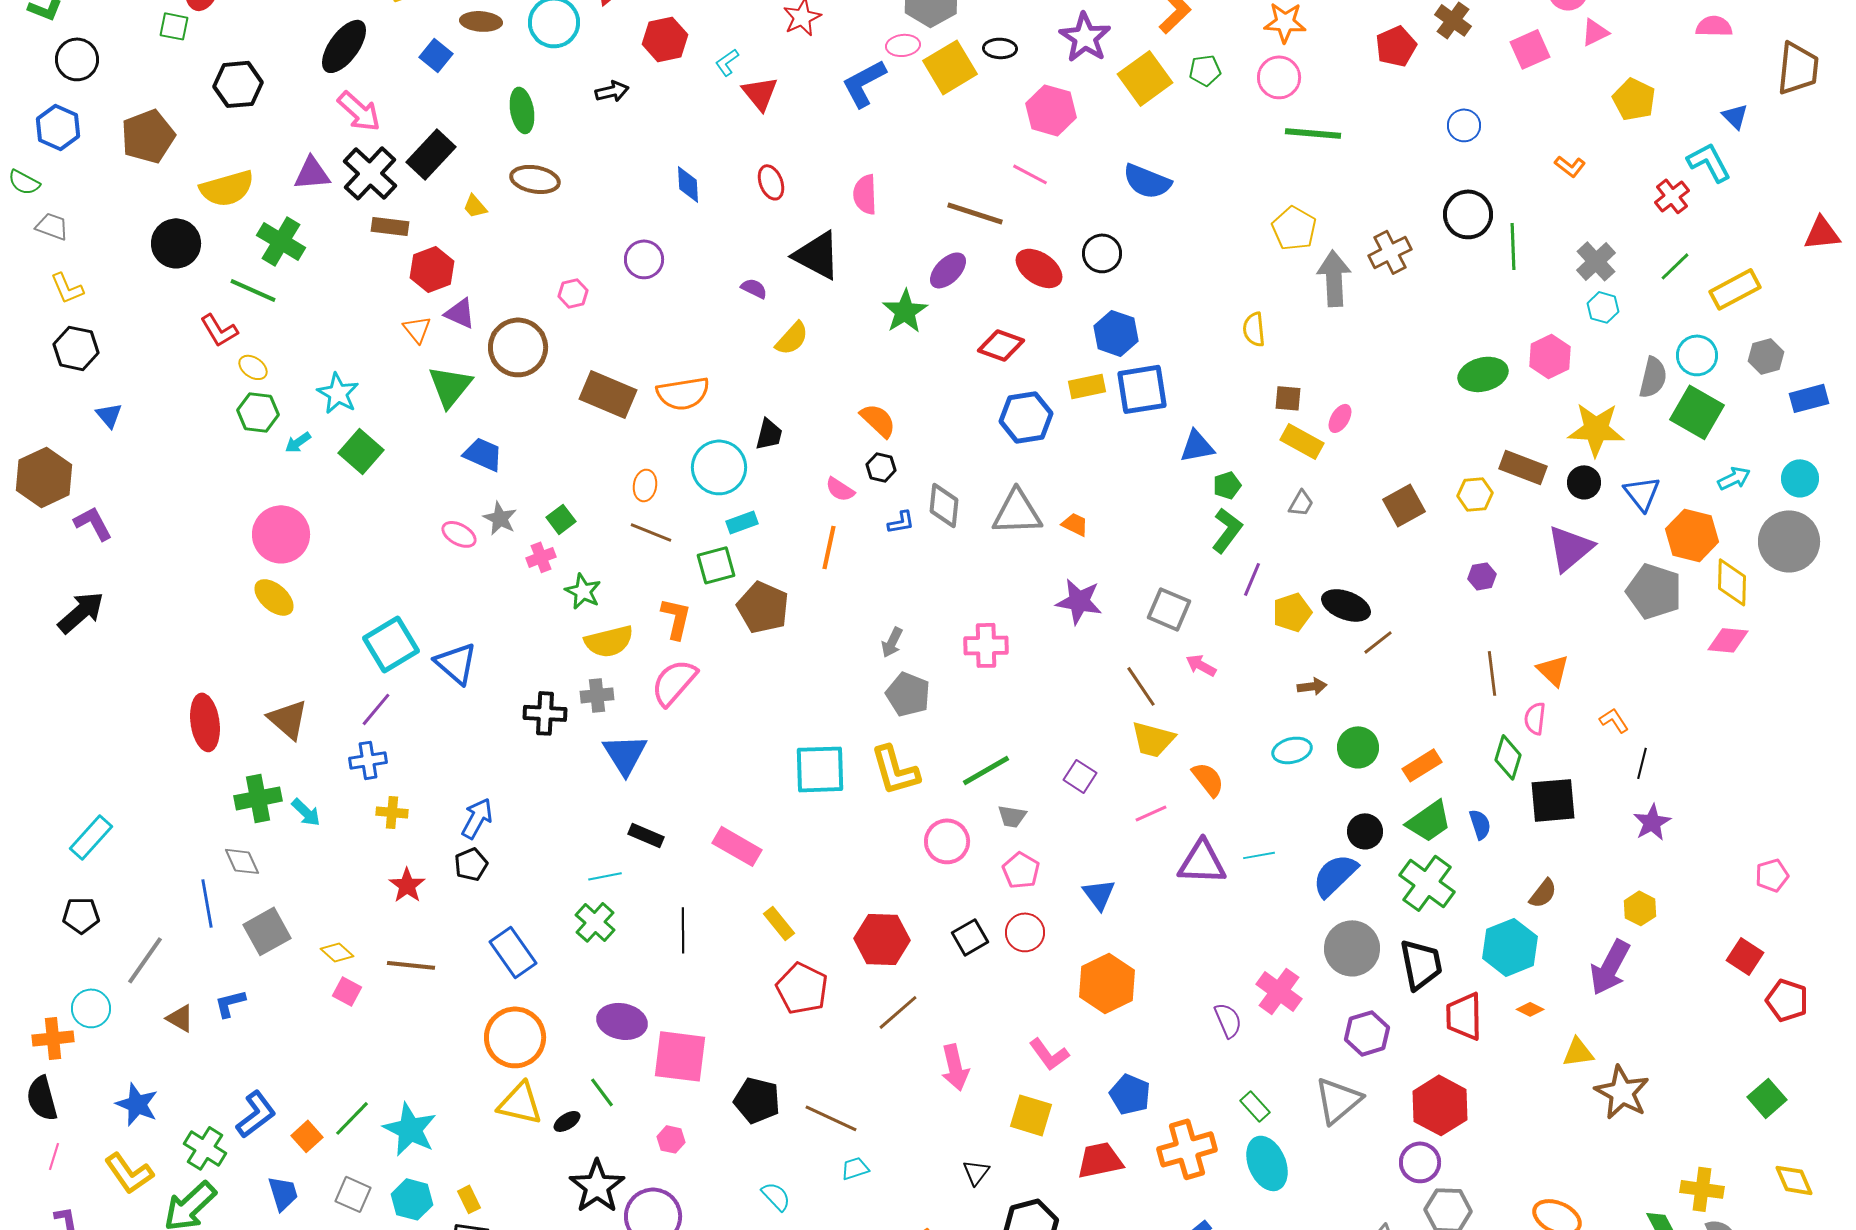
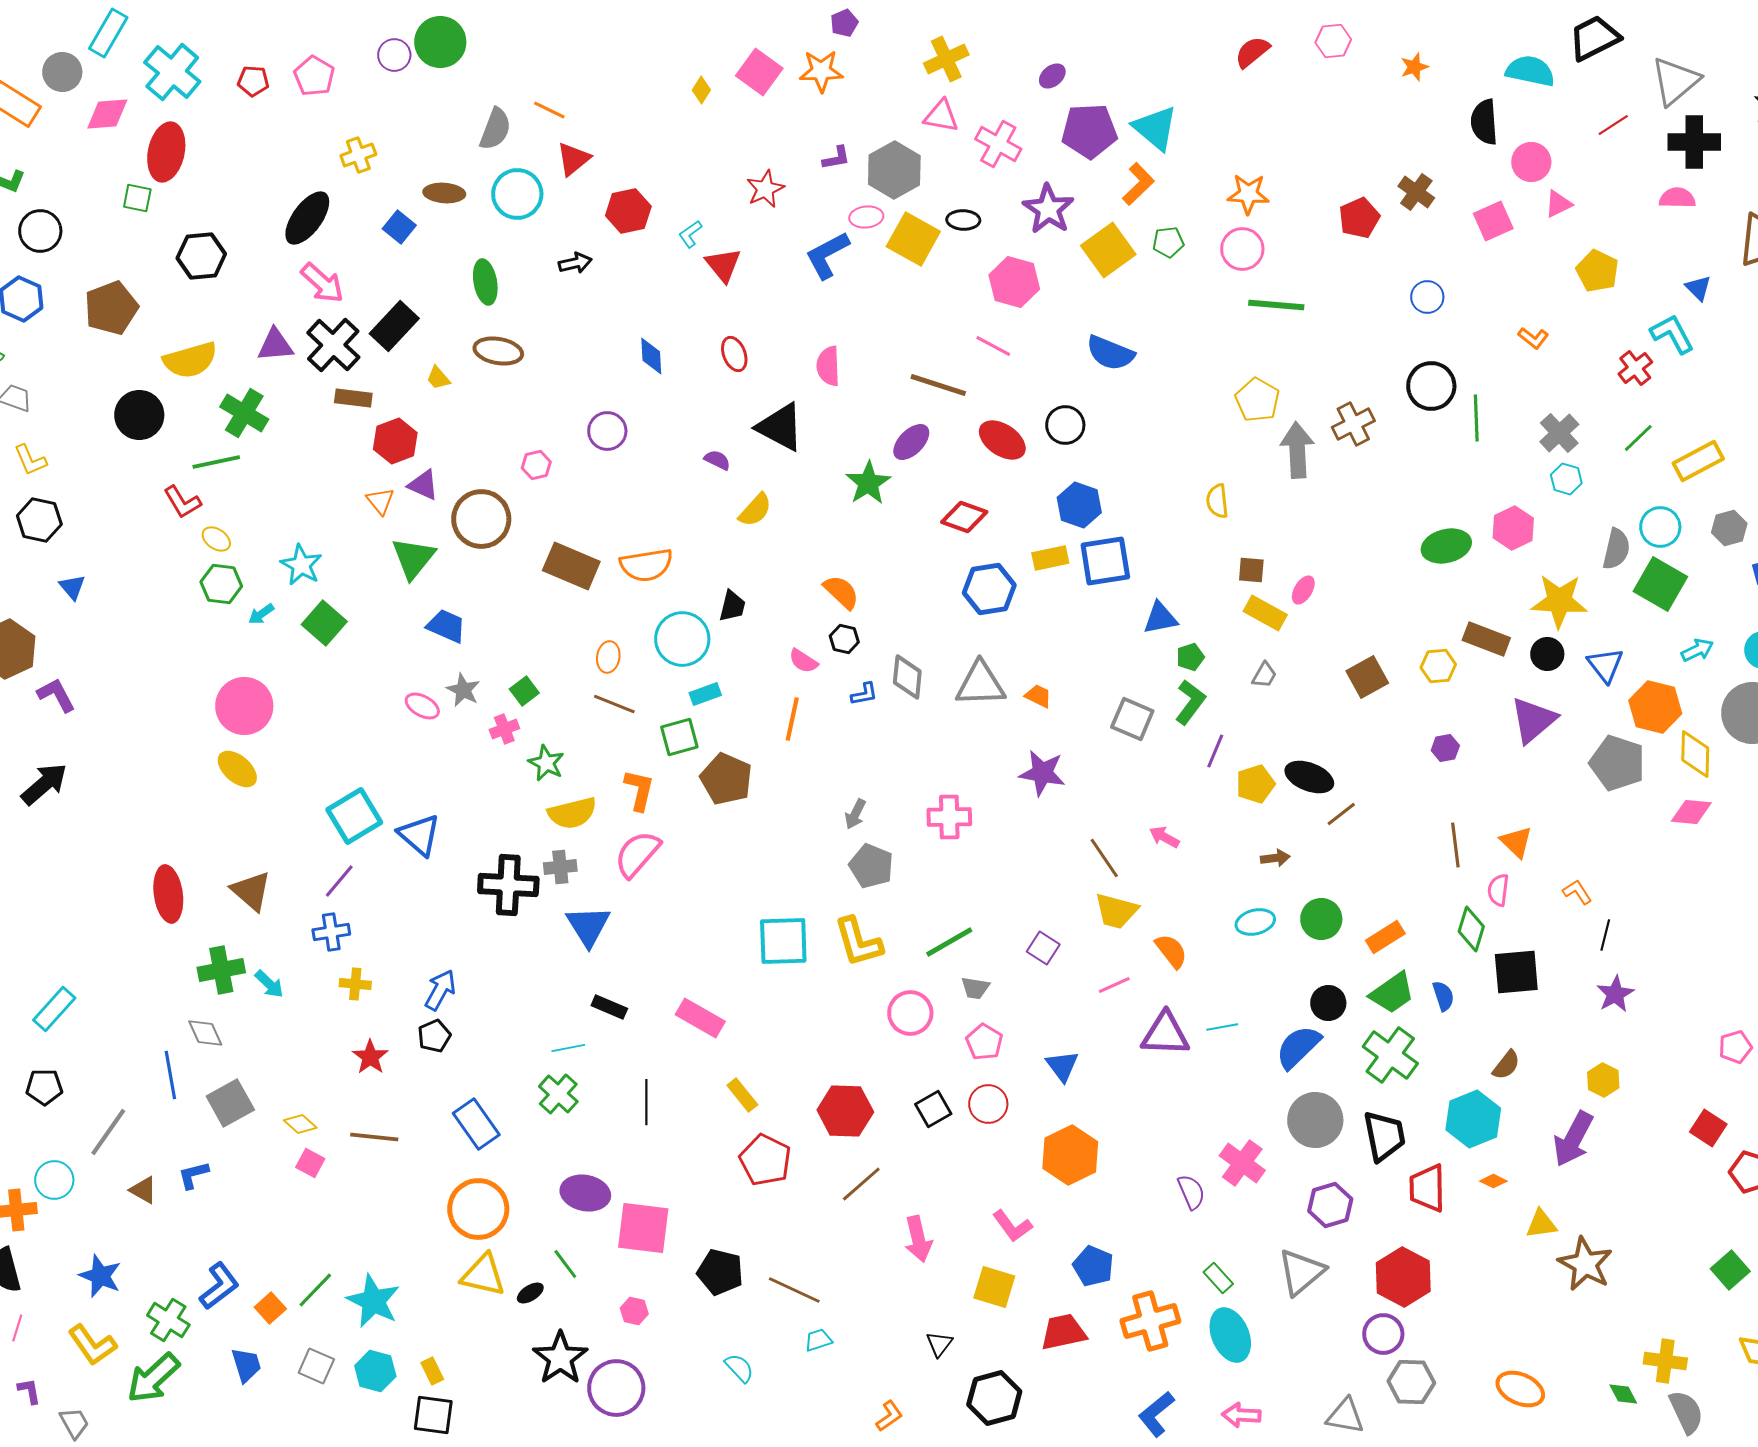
yellow square: (950, 67) -> (913, 239), turned -30
green line: (253, 290) -> (216, 462), turned -36
gray square: (1169, 609) -> (1132, 719), moved
black cross: (545, 713) -> (508, 885), size x1.4

